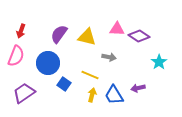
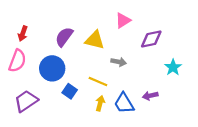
pink triangle: (117, 29) -> (123, 21), moved, turned -35
purple diamond: (139, 36) -> (151, 39), turned -45

